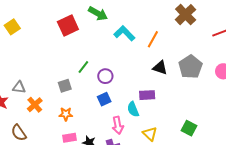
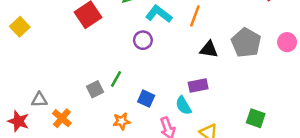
green line: (83, 67) -> (116, 79), moved
purple circle: (105, 76) -> (143, 40), moved
blue square: (104, 99) -> (146, 99), turned -32
orange star: (66, 114) -> (122, 121), moved

